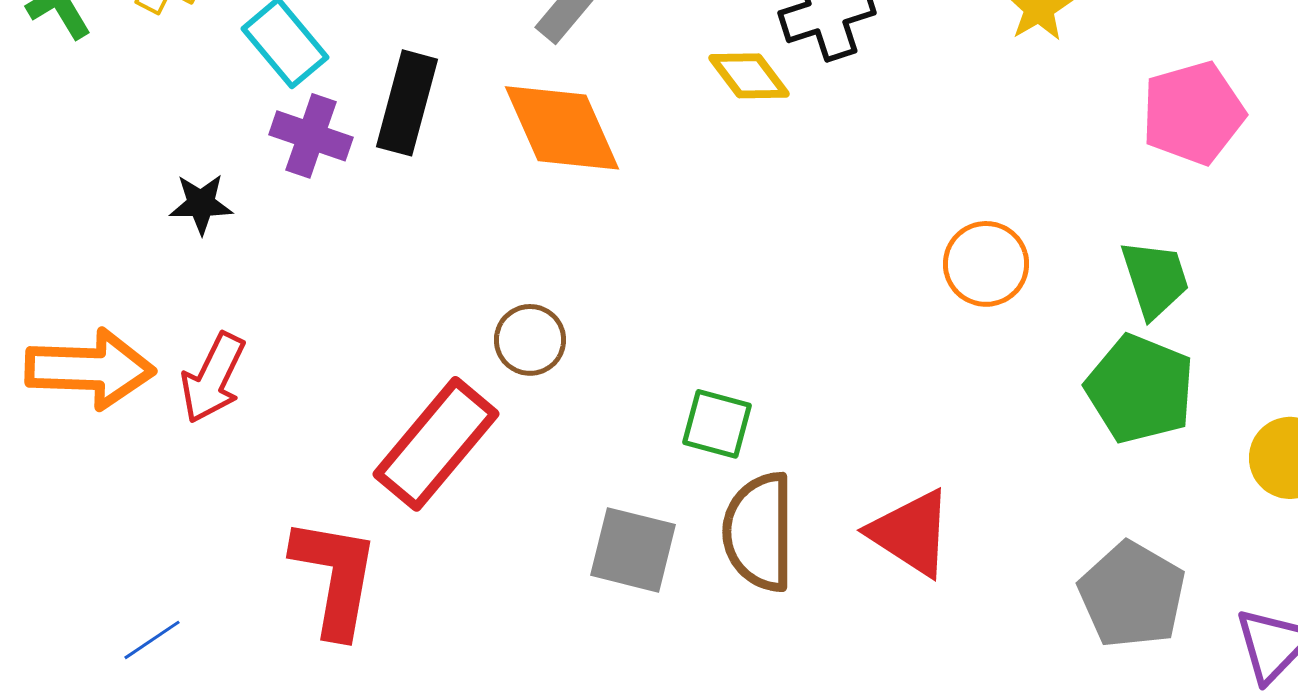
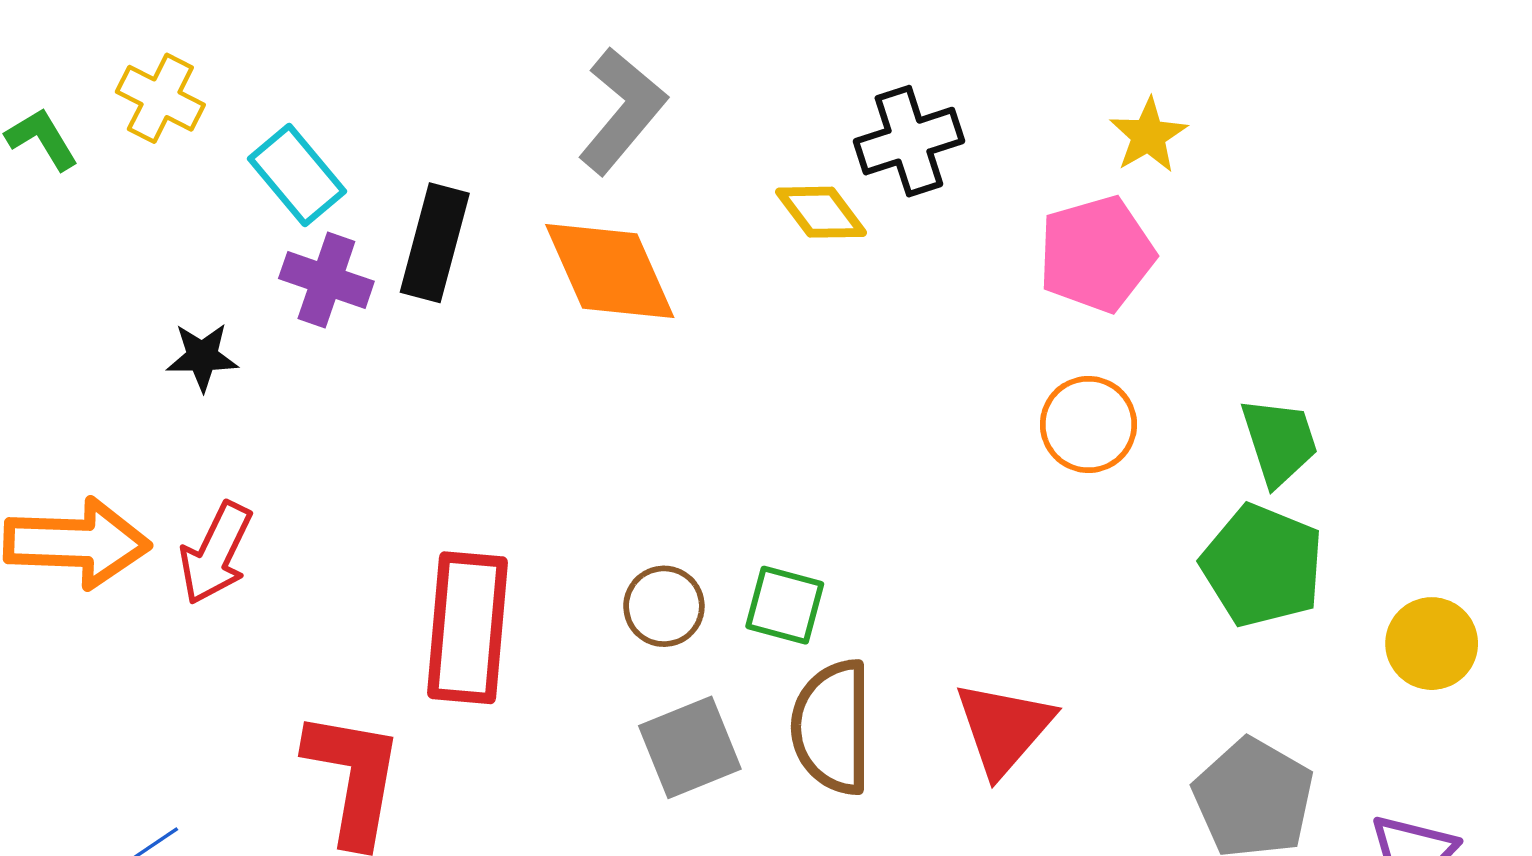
pink pentagon: (1193, 113) -> (1096, 254), moved
brown circle: (530, 340) -> (664, 606), moved
red rectangle: (436, 444) -> (468, 628), turned -35
red triangle: (911, 533) -> (1004, 728), turned 38
gray square: (633, 550) -> (690, 747), turned -36

